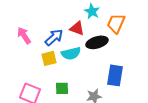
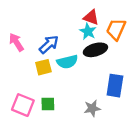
cyan star: (92, 11) -> (88, 31), moved
red triangle: (77, 28) -> (91, 17), moved
green square: (62, 88) -> (48, 104), moved

